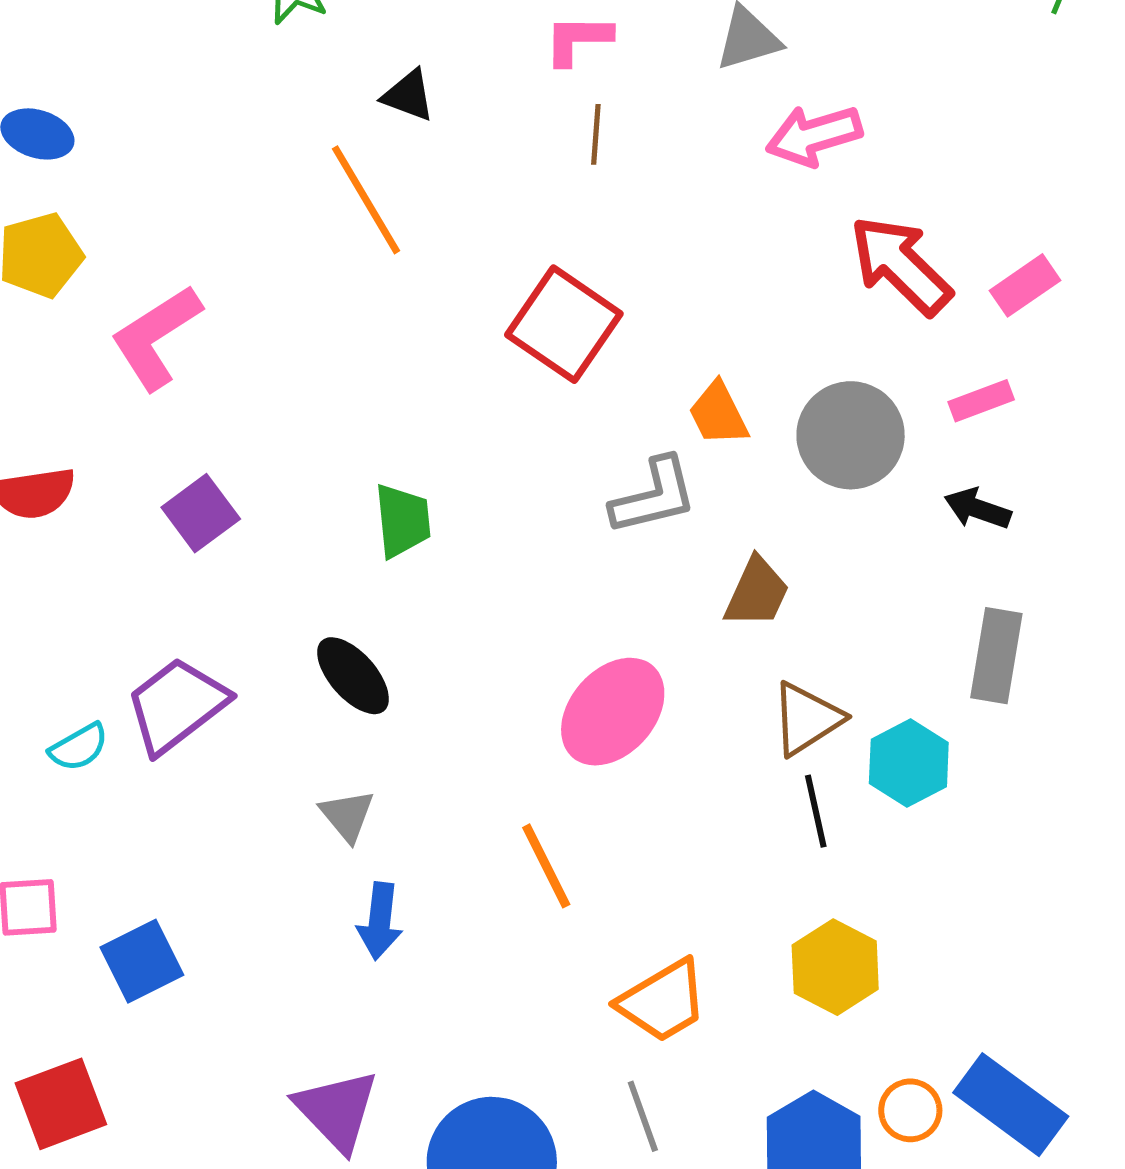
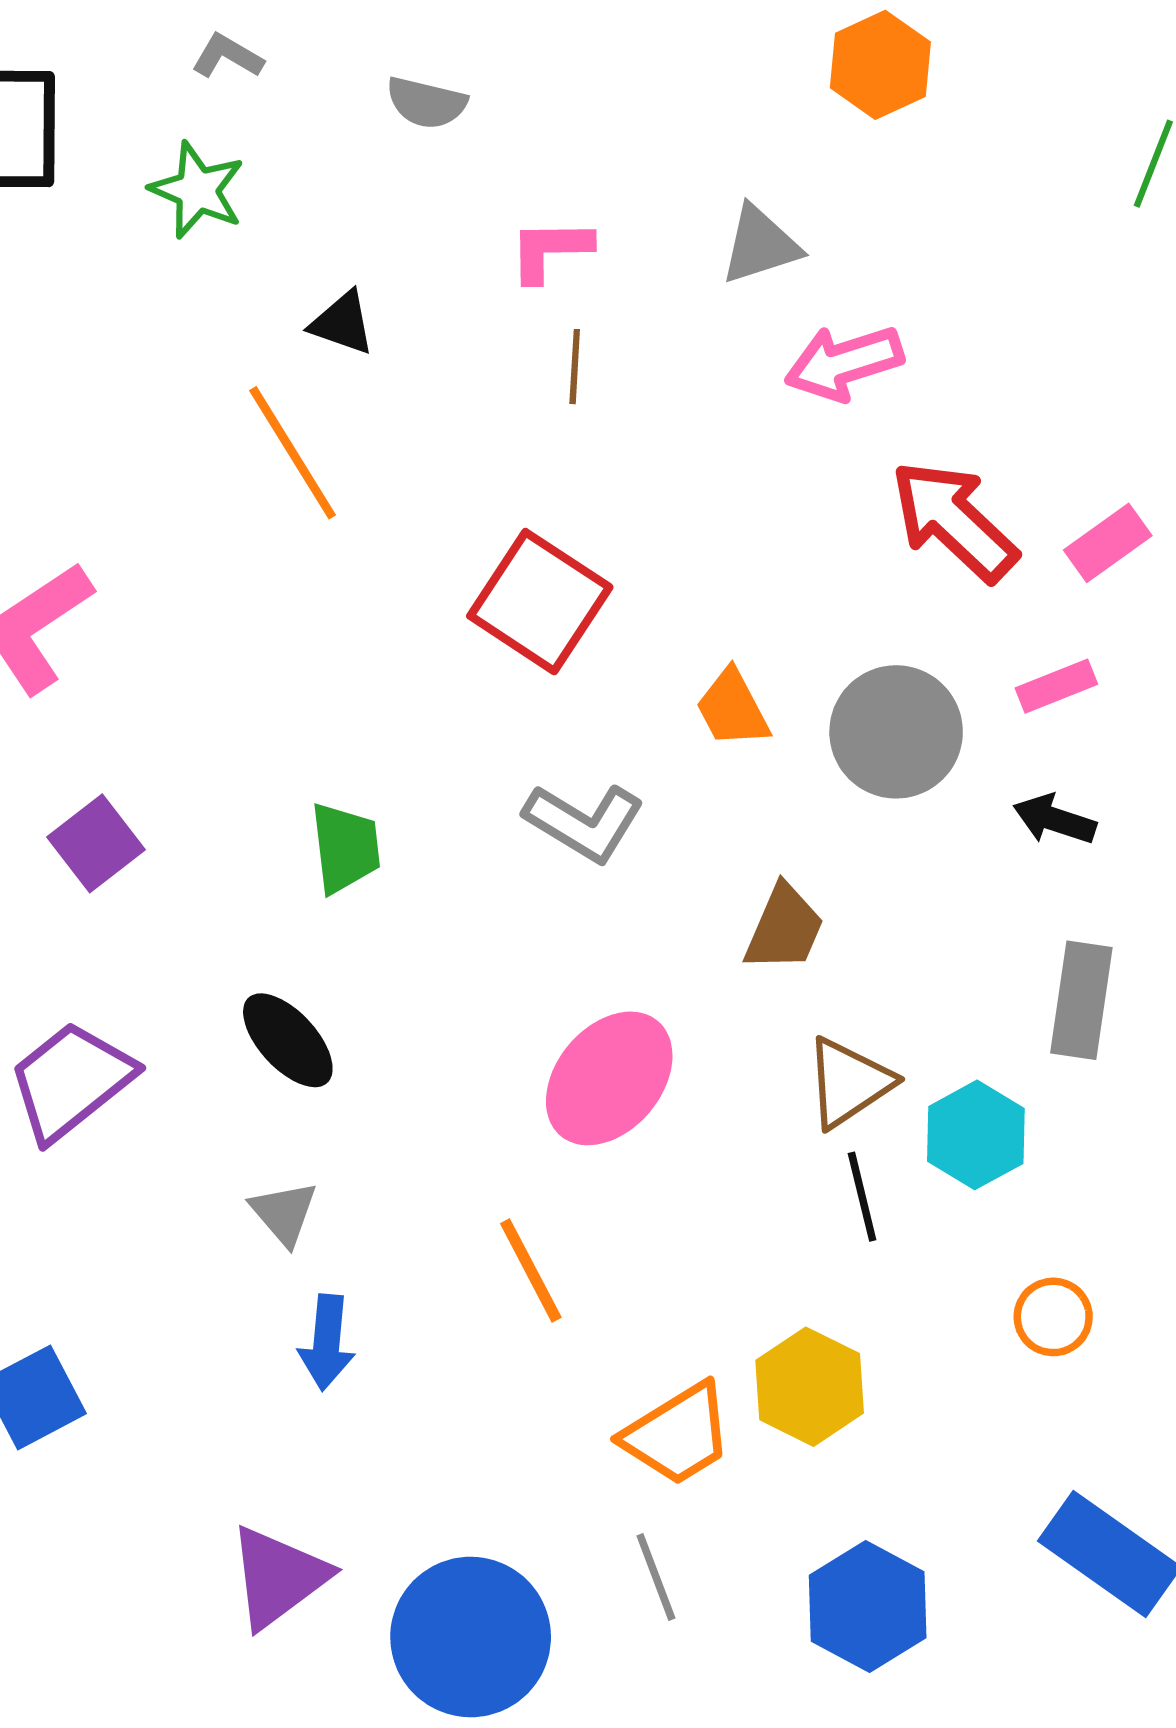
gray L-shape: (654, 496) -> (584, 822), moved, turned 46
yellow hexagon: (835, 967) -> (810, 1387), moved
purple triangle: (337, 1110) -> (278, 1577), turned 38
orange circle: (910, 1110) -> (1053, 1317), moved

